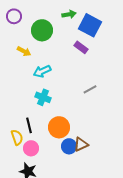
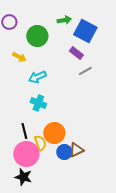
gray line: (90, 89) -> (85, 71), moved
yellow semicircle: (17, 137) -> (40, 143), moved
pink circle: (31, 148) -> (26, 154), size x1.6

